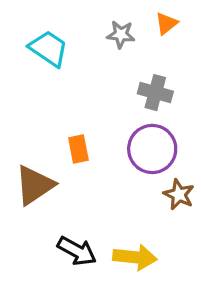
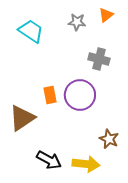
purple circle: (152, 149) -> (80, 95), moved
brown star: (179, 194) -> (109, 139), moved

